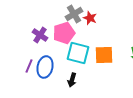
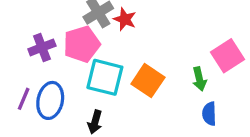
purple cross: (40, 35) -> (42, 47), turned 35
orange square: (104, 55) -> (148, 81), turned 36

